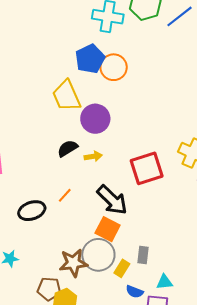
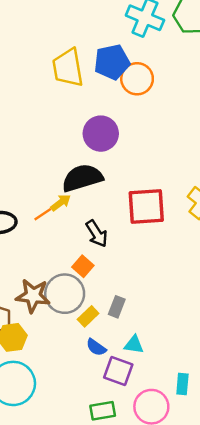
yellow trapezoid: (66, 96) -> (68, 68), moved
black semicircle: (68, 148) -> (82, 178), moved, size x1.6
yellow arrow: (93, 156) -> (61, 203), moved, turned -42
black arrow: (112, 200) -> (97, 234), size x0.7
orange square: (108, 229) -> (83, 266), size x0.7

